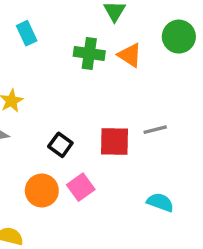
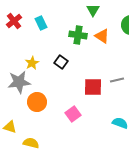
black square: (60, 145) -> (61, 62), moved
orange circle: (42, 191) -> (37, 102), moved

